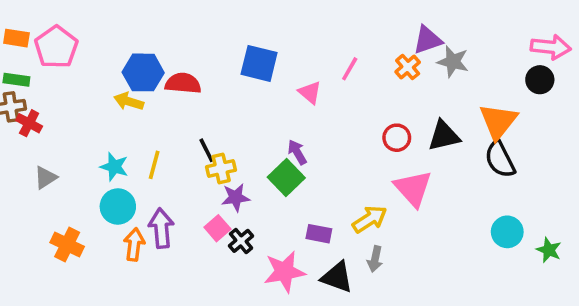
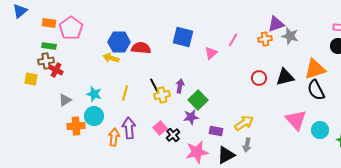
orange cross: (408, 67) -> (265, 39), turned 32
pink triangle: (310, 92) -> (211, 53), turned 40
orange triangle: (498, 121) -> (315, 69), turned 35
purple arrow: (297, 152) -> (180, 86), moved, turned 40
cyan star: (114, 167) -> (94, 94), moved
pink triangle: (413, 188) -> (296, 120), moved
purple star: (236, 197) -> (191, 117), moved
cyan circle: (118, 206) -> (94, 116), moved
orange cross: (67, 245) -> (76, 126), moved, turned -30
black triangle: (337, 277) -> (226, 155), turned -48

